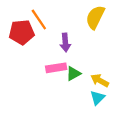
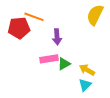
yellow semicircle: (95, 17) -> (95, 15), moved
orange line: (39, 20) -> (34, 17), turned -36

